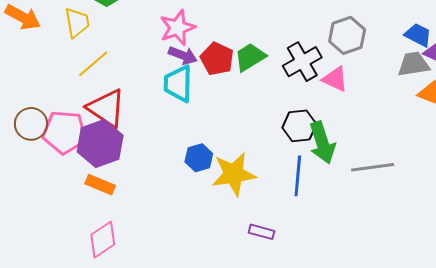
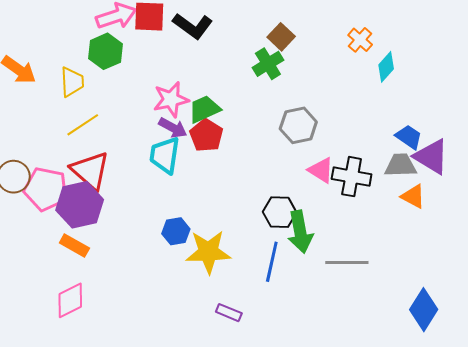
gray hexagon: (347, 35) -> (298, 125), moved
green trapezoid: (250, 57) -> (204, 109), moved
black cross: (302, 62) -> (352, 177), moved, turned 33

